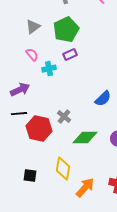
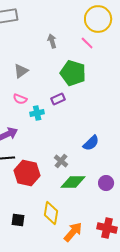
green pentagon: (66, 30) -> (73, 73), moved, turned -30
pink semicircle: (32, 55) -> (20, 99), turned 152
gray cross: (64, 117) -> (61, 161), moved

